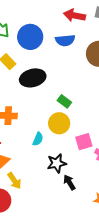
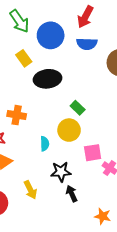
red arrow: (74, 15) -> (85, 17), moved, turned -80
cyan semicircle: (38, 139) -> (45, 144), turned -32
yellow arrow: (14, 181) -> (30, 190), moved

